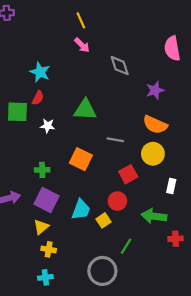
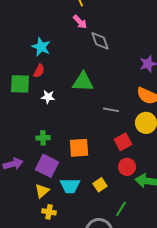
gray diamond: (120, 66) -> (100, 41), moved
orange square: (81, 159) -> (79, 148), moved, turned -30
red circle: (117, 201) -> (127, 167), moved
cyan trapezoid: (81, 210) -> (70, 186), moved, turned 70

